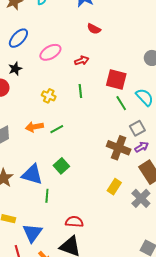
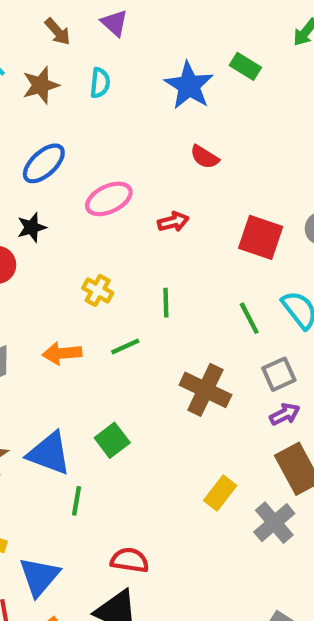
red square: (116, 79) -> (261, 237), moved
green line: (80, 91) -> (166, 303), moved
green line: (57, 129) -> (125, 347), moved
brown cross: (119, 148) -> (205, 390), moved

